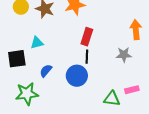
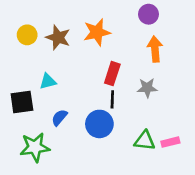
orange arrow: (136, 30) -> (155, 49), moved
gray star: (124, 55) -> (147, 88), moved
green triangle: (112, 99) -> (145, 141), moved

